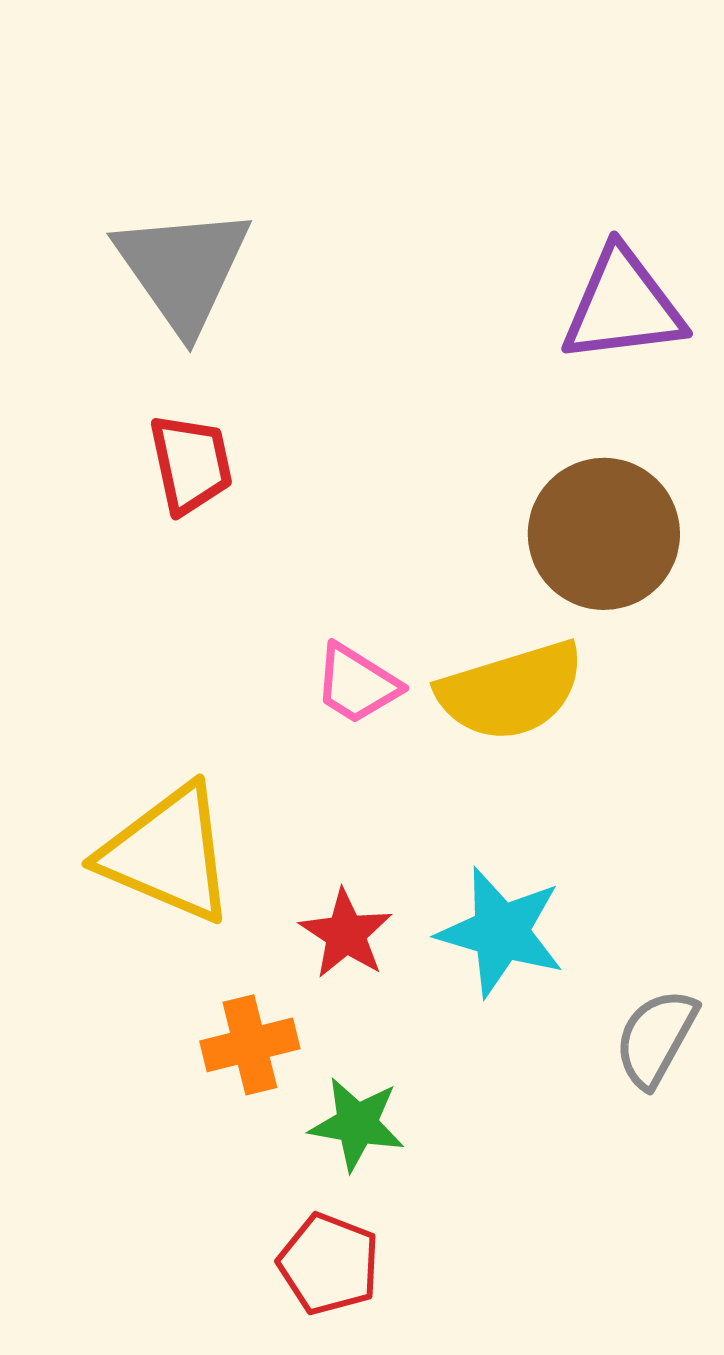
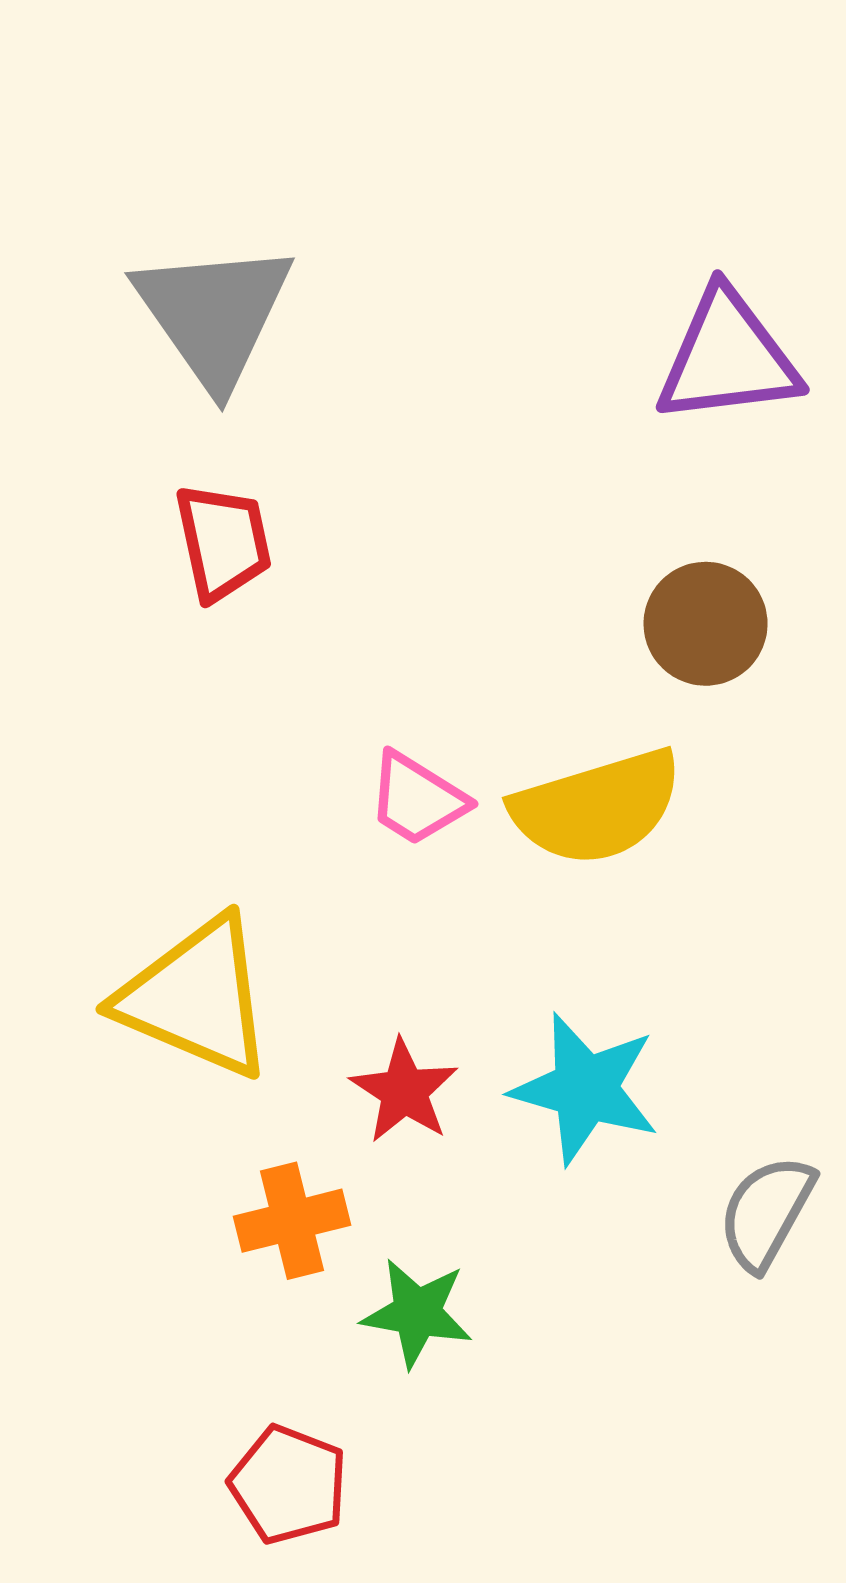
brown circle: (604, 534) -> (706, 624), size x0.7
red pentagon: (329, 1264) -> (289, 1485), moved

